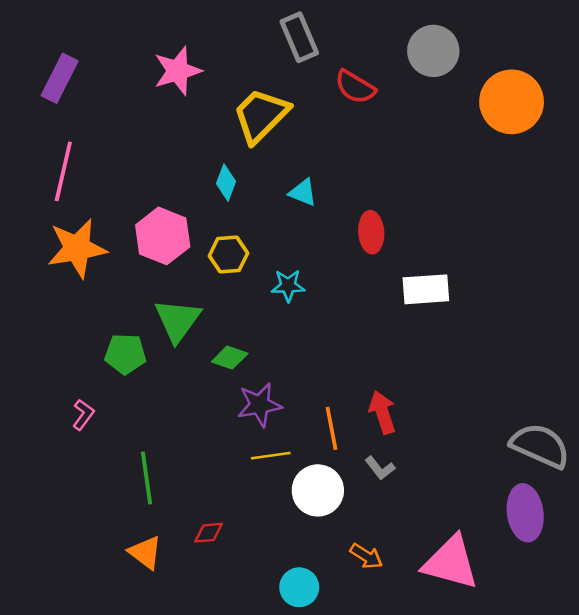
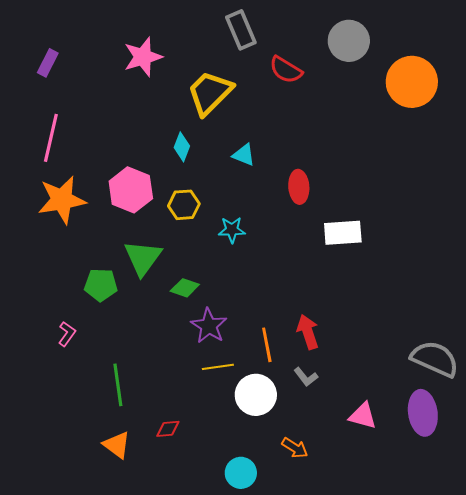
purple rectangle: (60, 78) -> (48, 63), size x0.7
purple star: (259, 405) -> (209, 326), turned -30
pink triangle: (451, 562) -> (363, 416), moved, size x0.6

